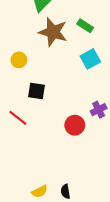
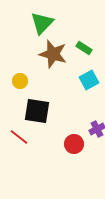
black square: (36, 91) -> (37, 111), size x1.5

